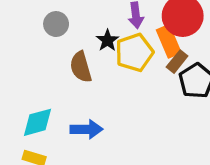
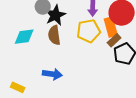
black star: (107, 40) -> (55, 15), moved, size x1.5
cyan diamond: (37, 122) -> (24, 37), moved

